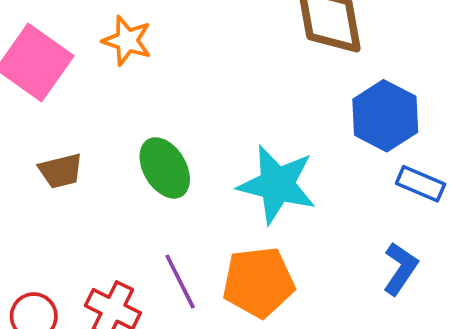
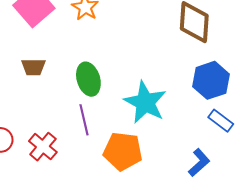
purple line: (180, 282) -> (84, 120), moved

